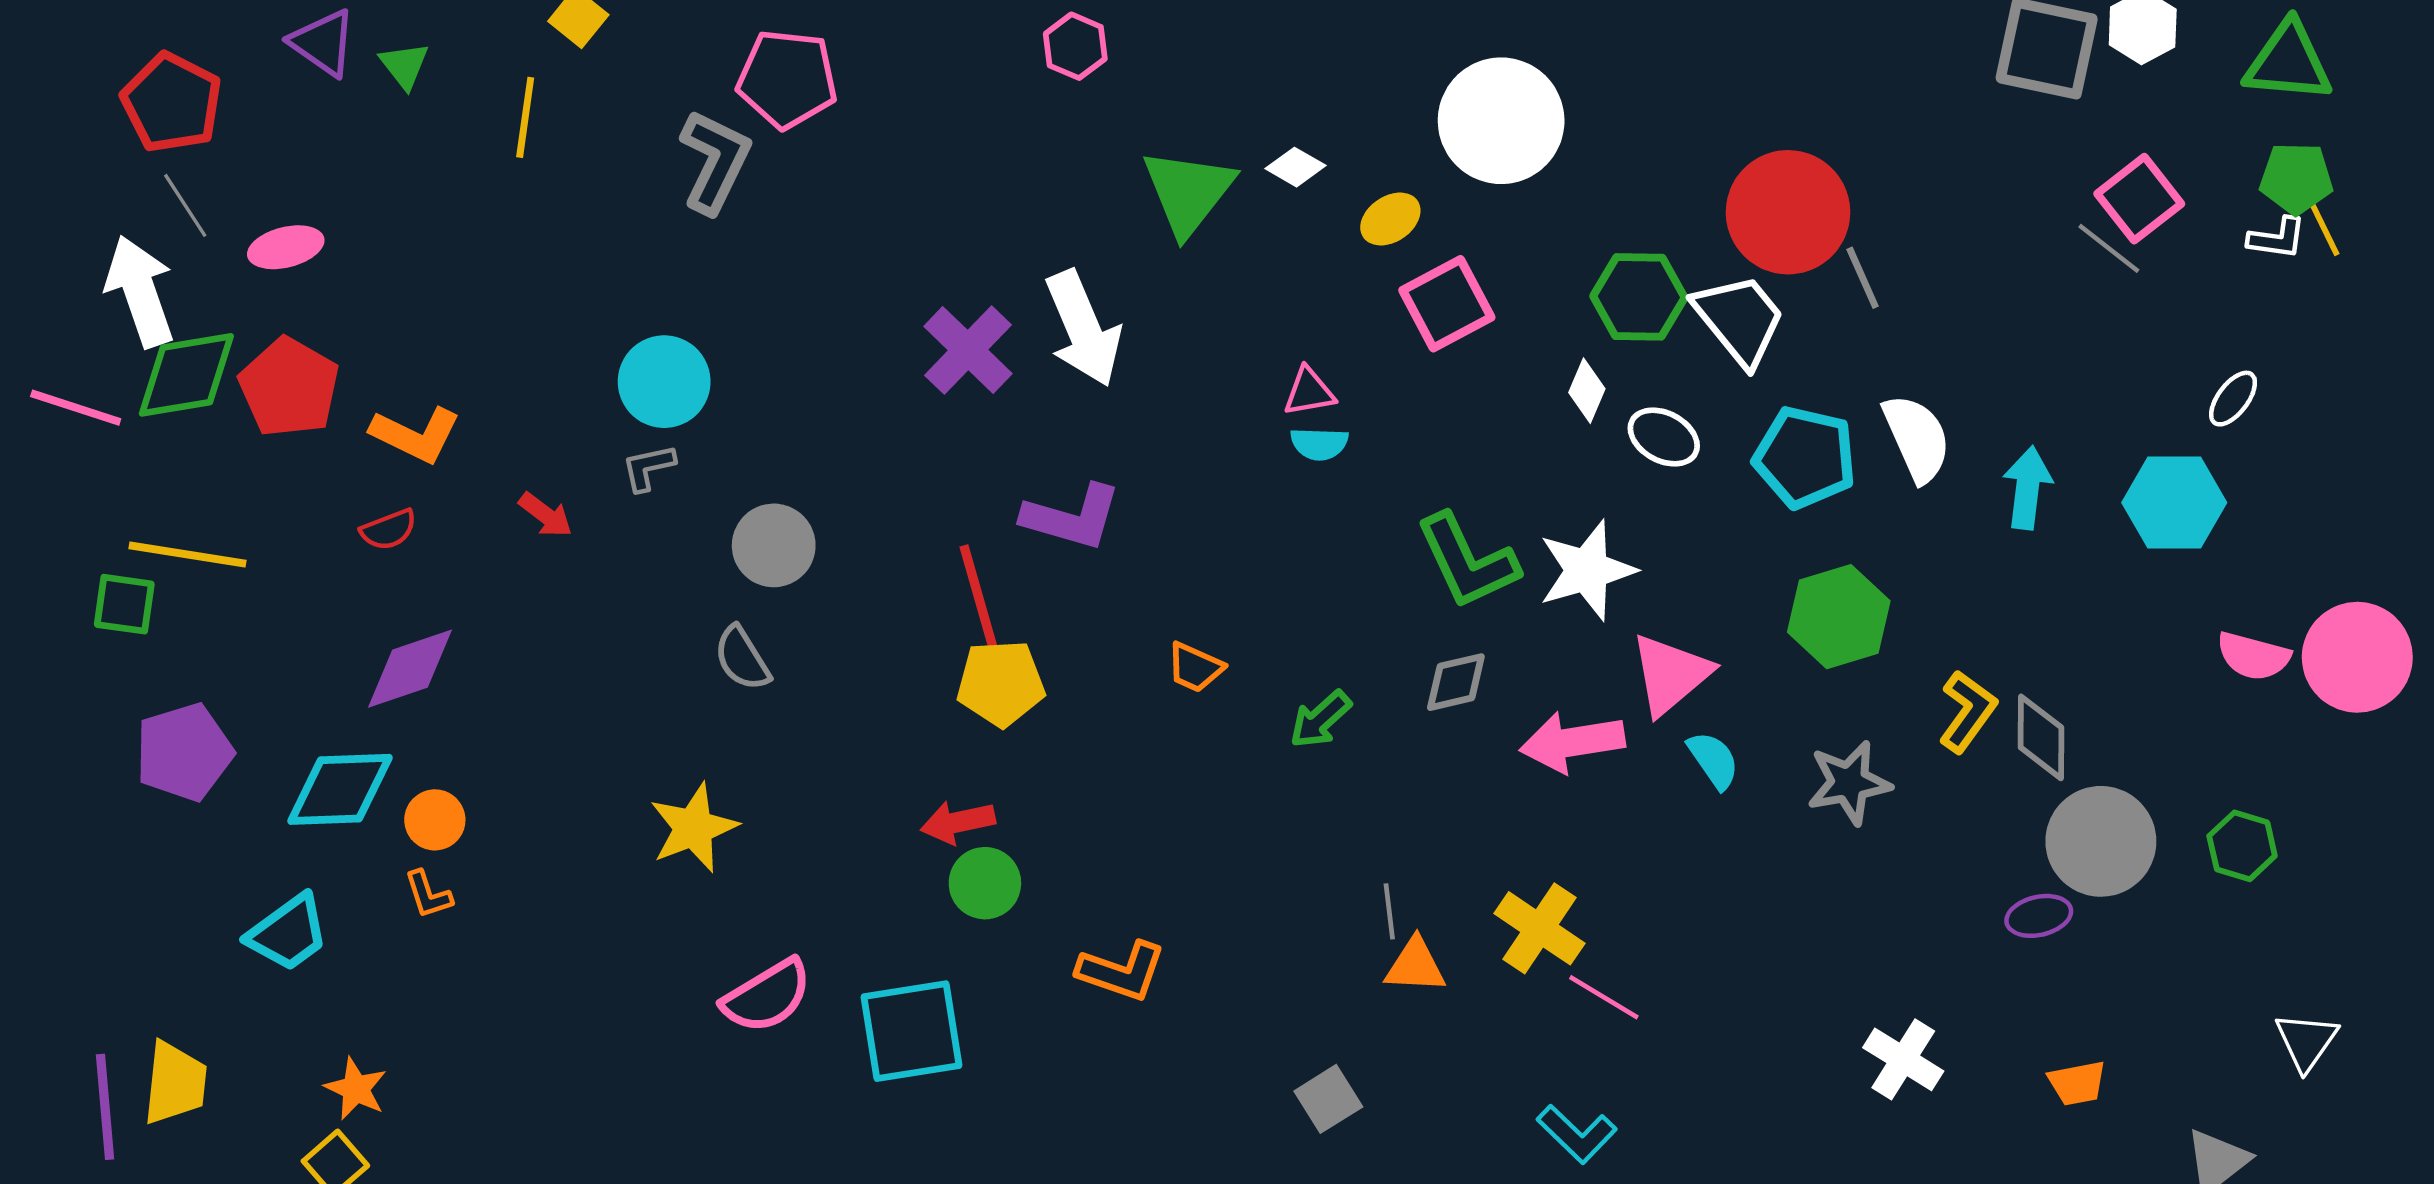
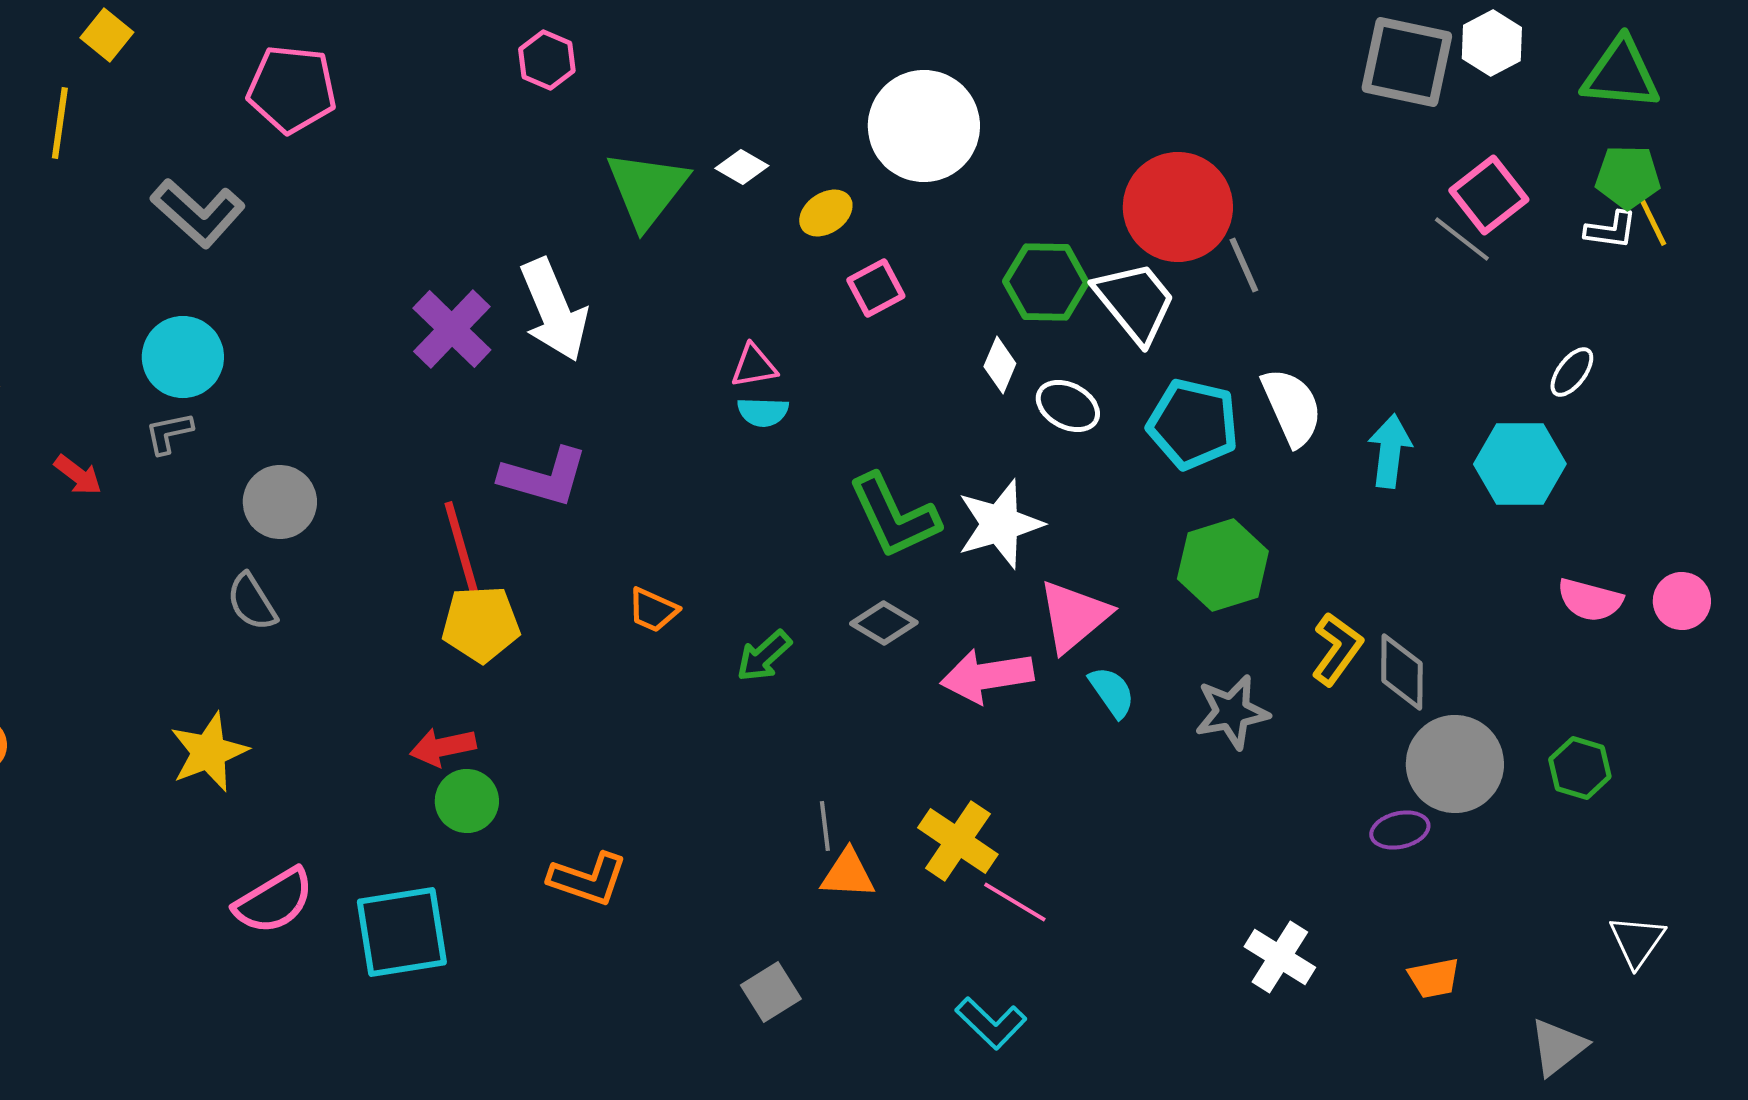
gray L-shape: (715, 161) -> (198, 213), moved, turned 106
pink square: (1447, 304) -> (876, 288), size x0.7
pink circle: (2357, 657) -> (1682, 601), size x0.6
gray diamond: (1456, 682) -> (884, 623), turned 44

